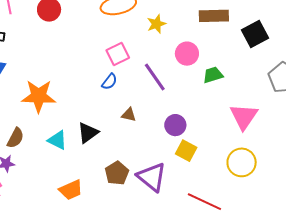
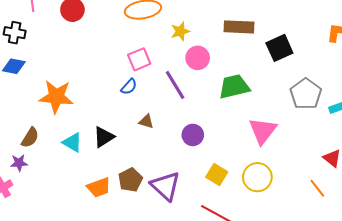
pink circle: (187, 54) -> (198, 58), moved
green trapezoid: (213, 75) -> (234, 87), size x1.5
yellow square: (186, 151) -> (217, 175), moved
orange trapezoid: (71, 190) -> (99, 187), moved

